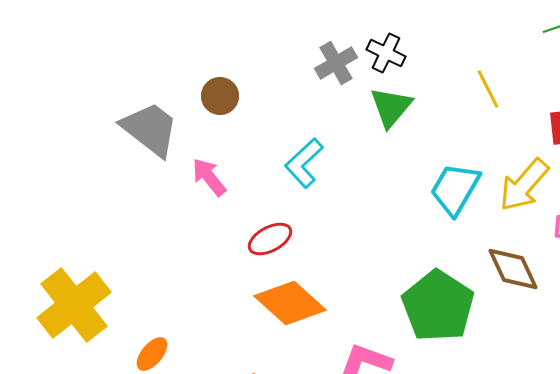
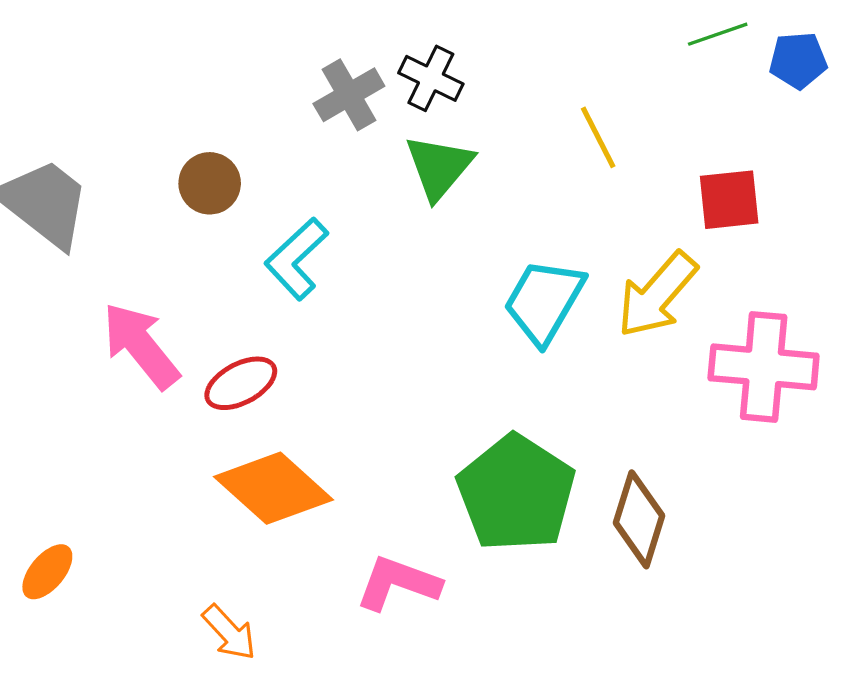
brown circle: (220, 96) -> (210, 183), moved
pink arrow: (209, 177) -> (141, 346), moved, size x1.4
brown diamond: (513, 269) -> (639, 519), moved, turned 42

